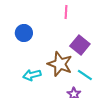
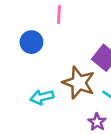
pink line: (66, 12) -> (59, 15), moved

